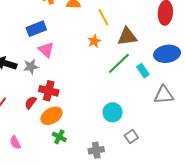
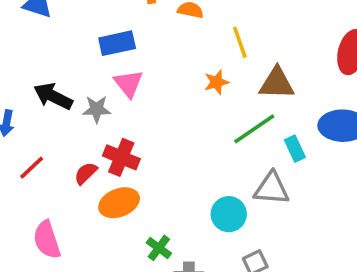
gray triangle: (164, 95) -> (272, 189), moved
green cross: (59, 137) -> (159, 248), moved
pink semicircle: (15, 142) -> (47, 240), size x1.5

